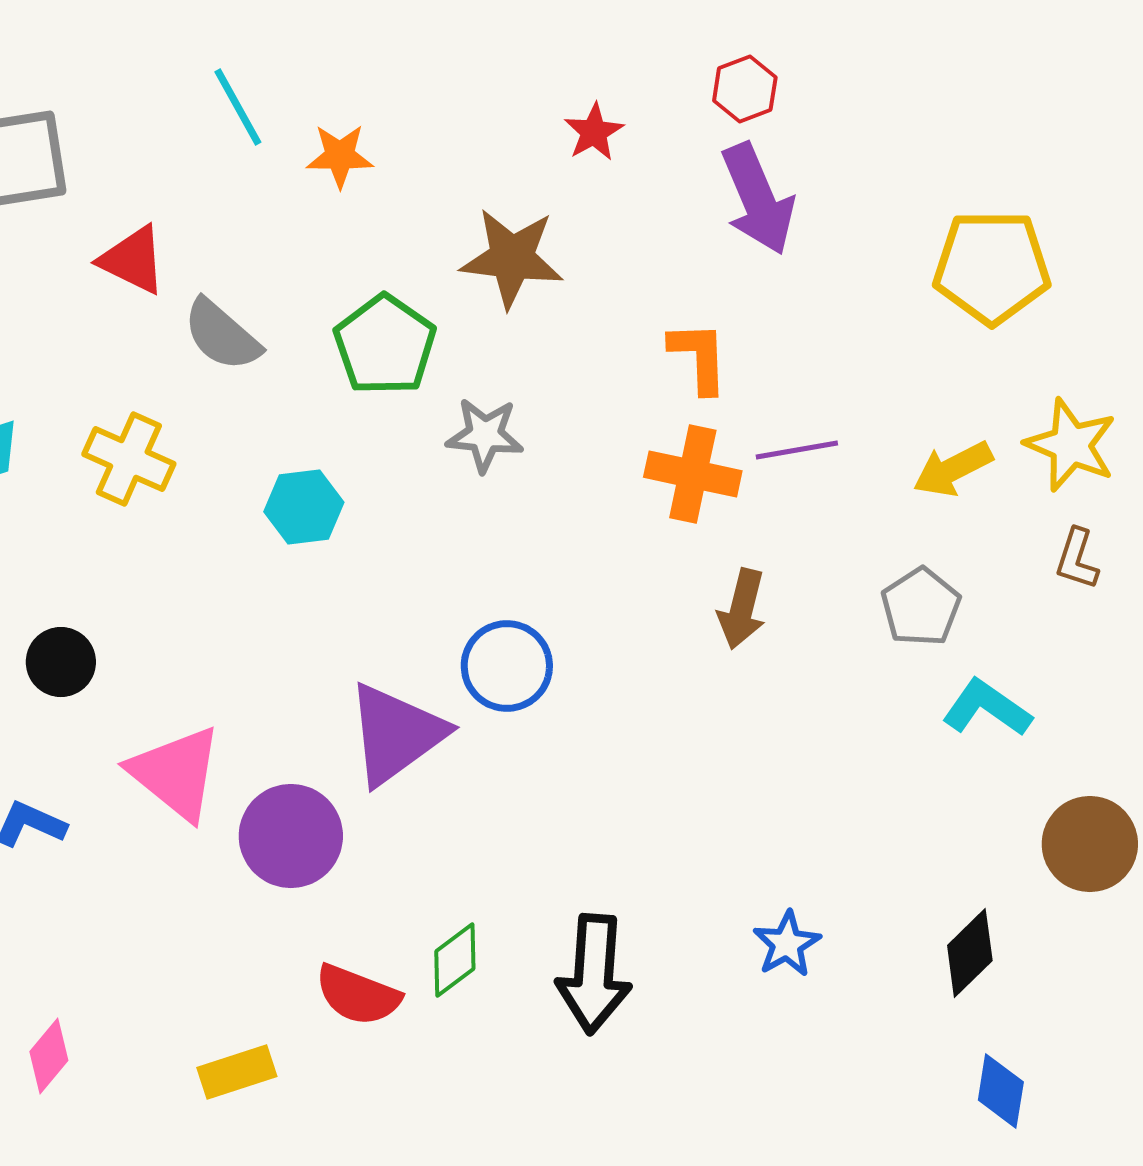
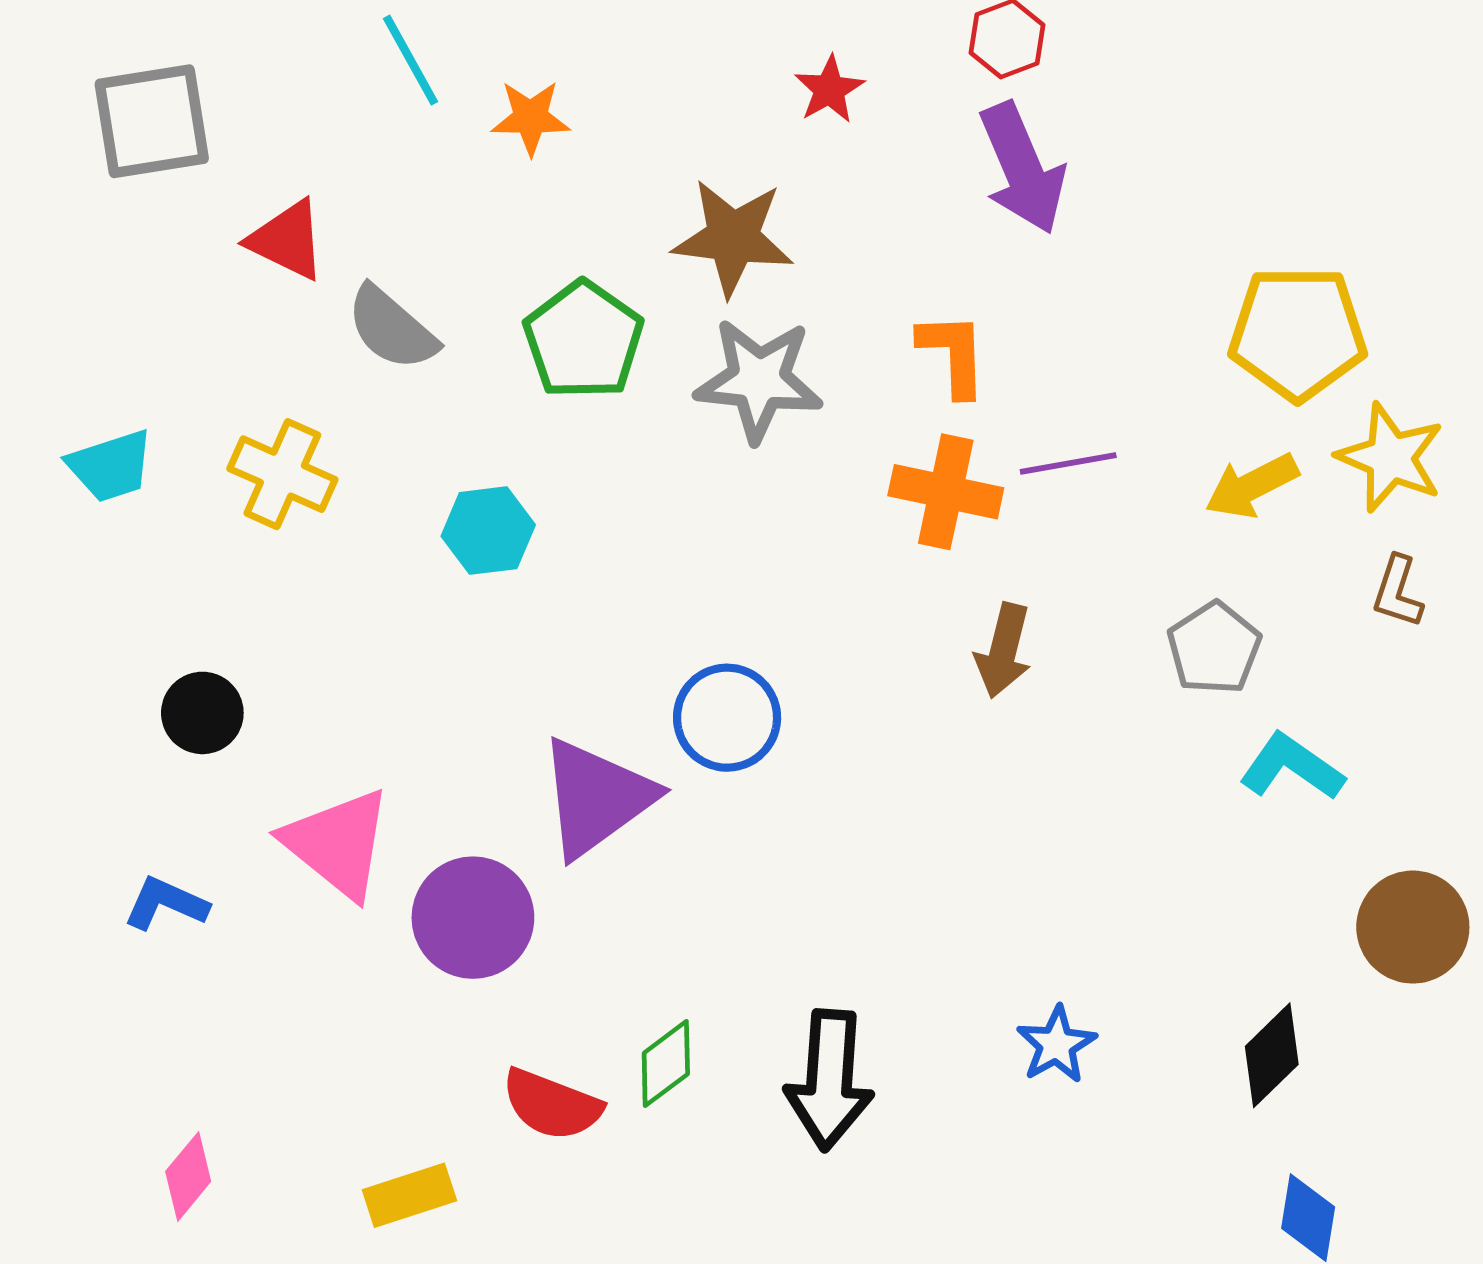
yellow pentagon: (992, 267) -> (1298, 333), moved
gray star: (485, 435) -> (759, 380), moved, size x1.4

